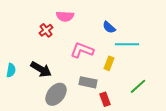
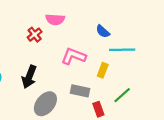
black arrow: (41, 69) -> (29, 77), turned 80
green line: (138, 86) -> (122, 95), moved

